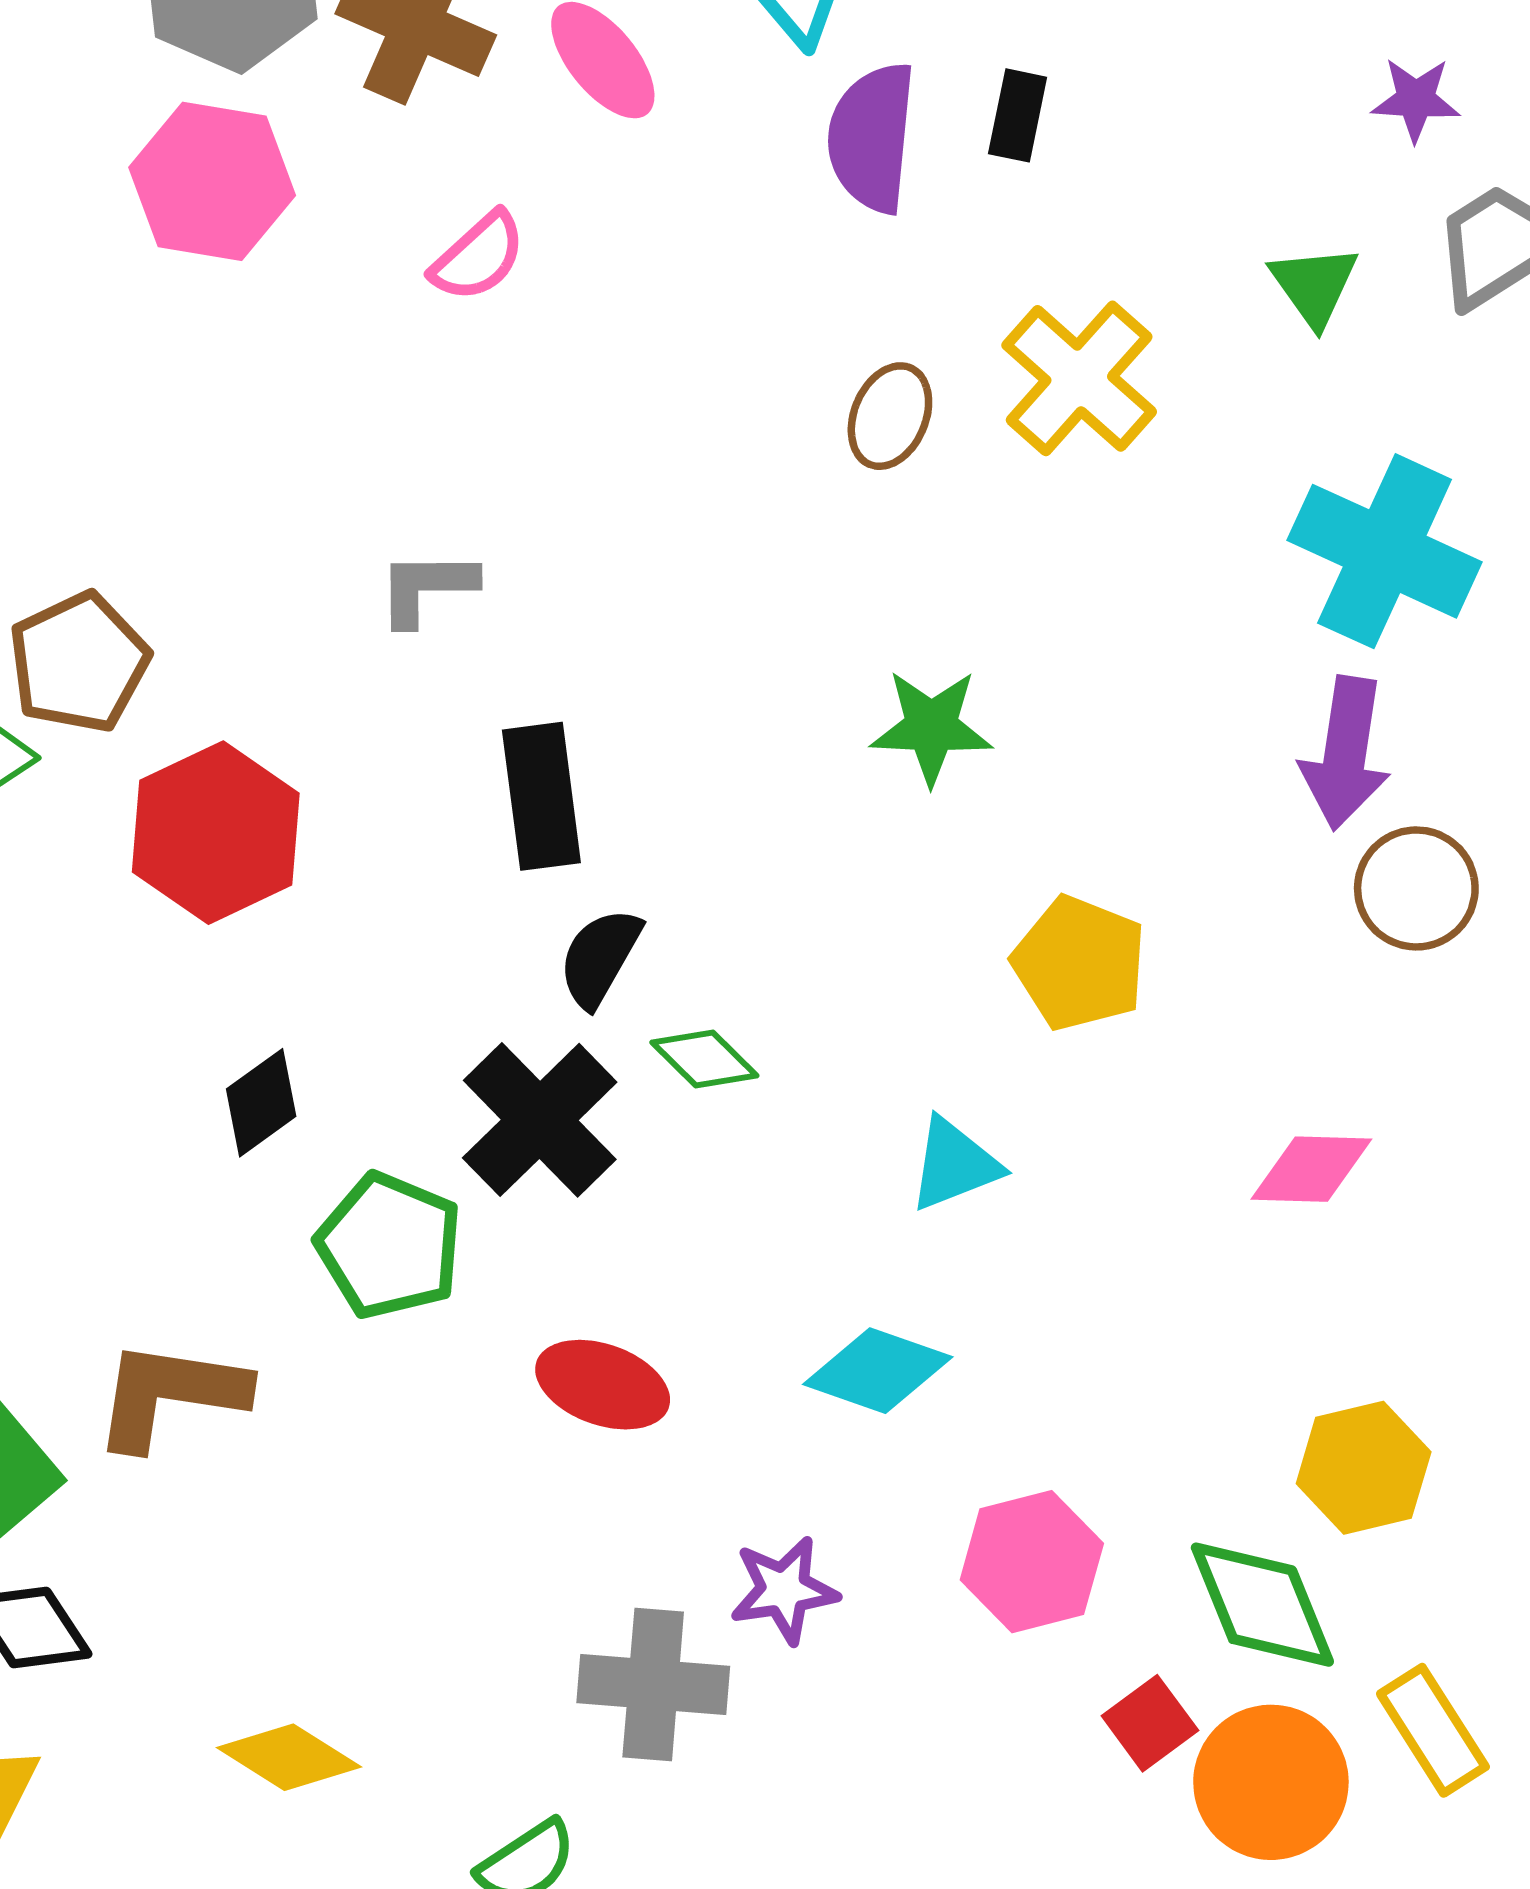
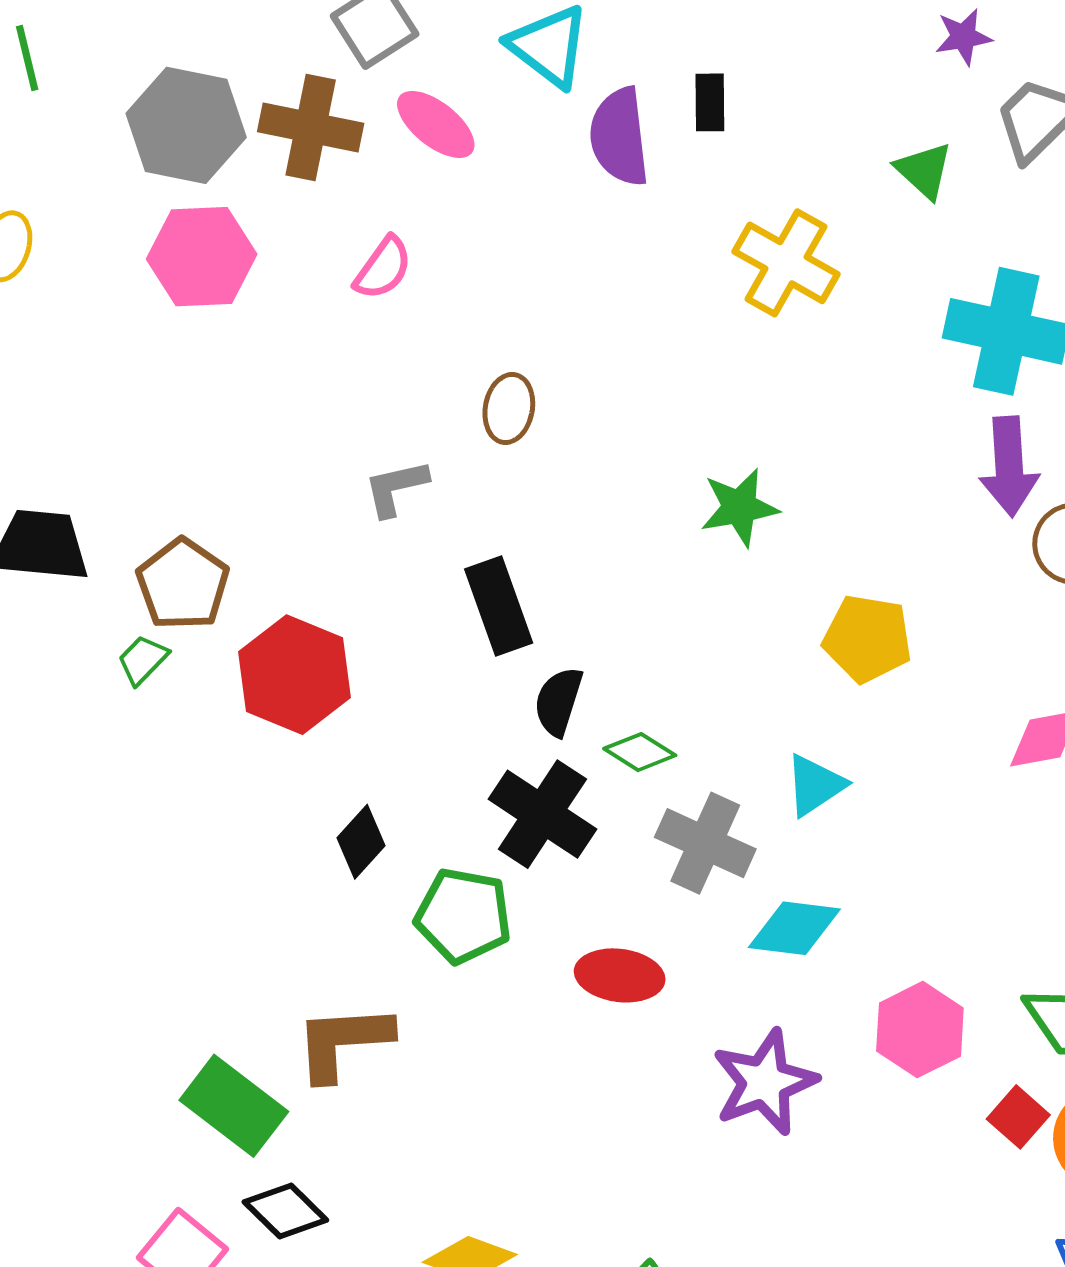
brown ellipse: (890, 416) -> (509, 409), moved
purple star: (784, 1590) -> (765, 1082), size x1.5
gray cross: (653, 1685) -> (705, 843), moved, turned 32

